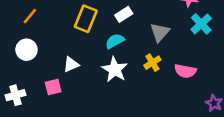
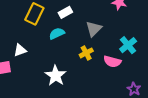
cyan cross: (201, 24) -> (128, 45), moved
white star: (115, 69) -> (56, 76), moved

